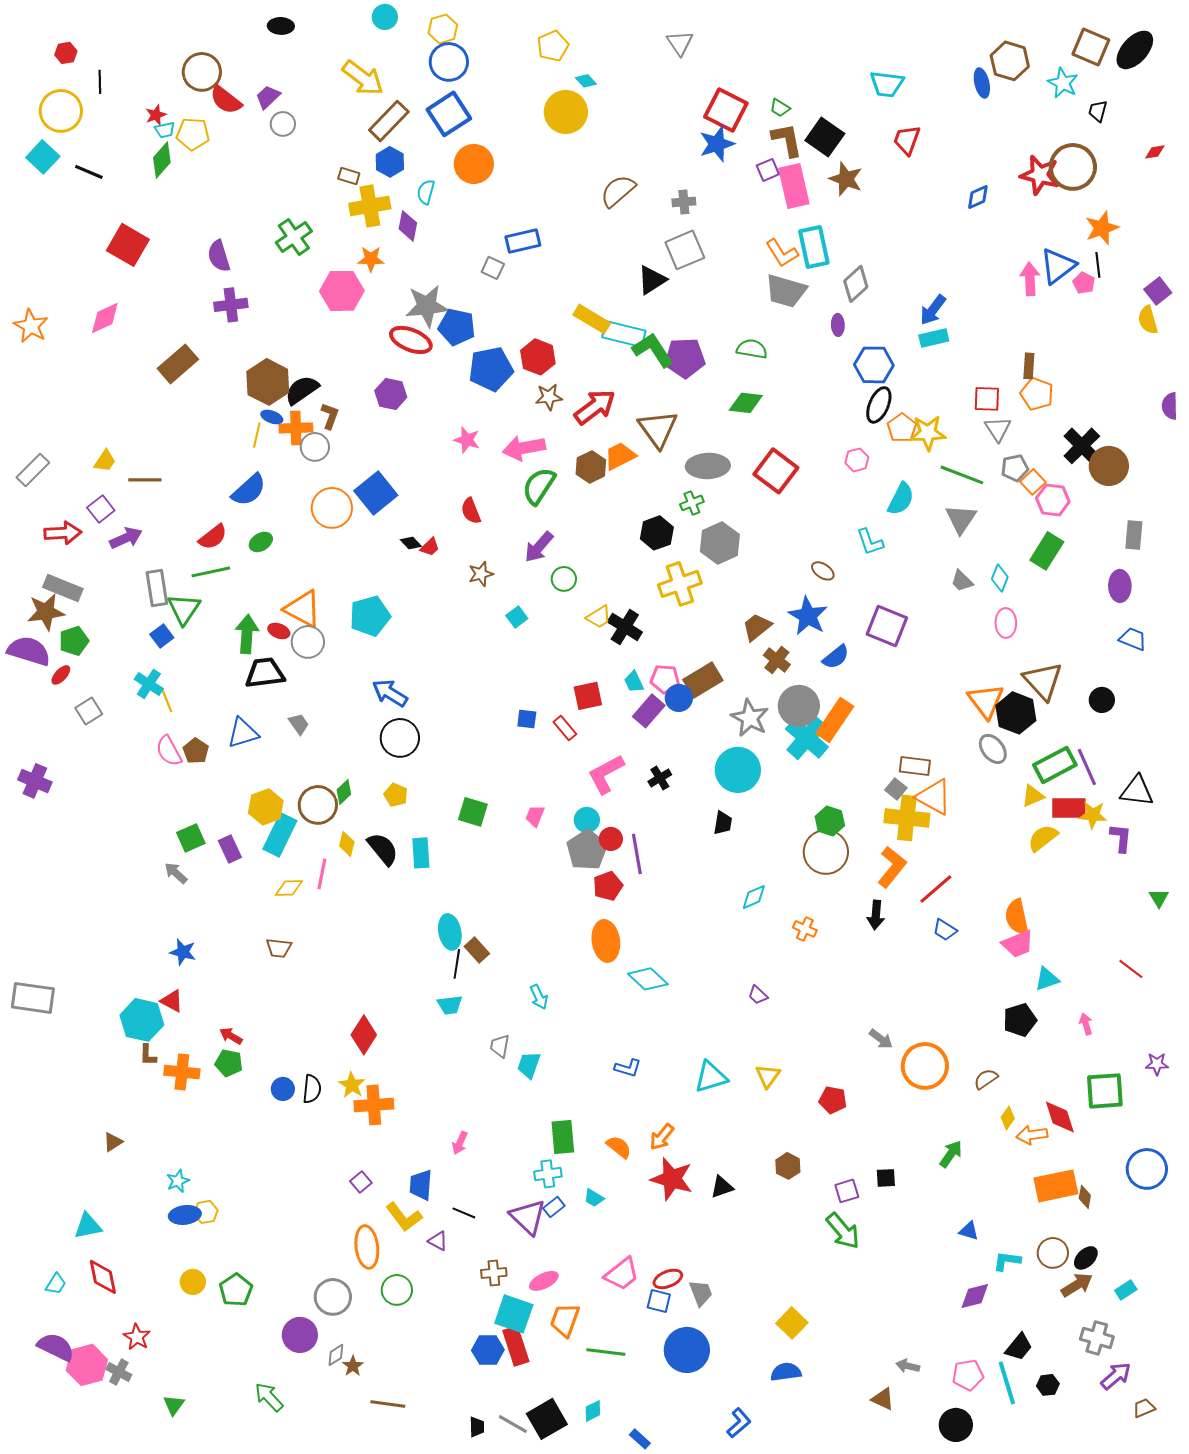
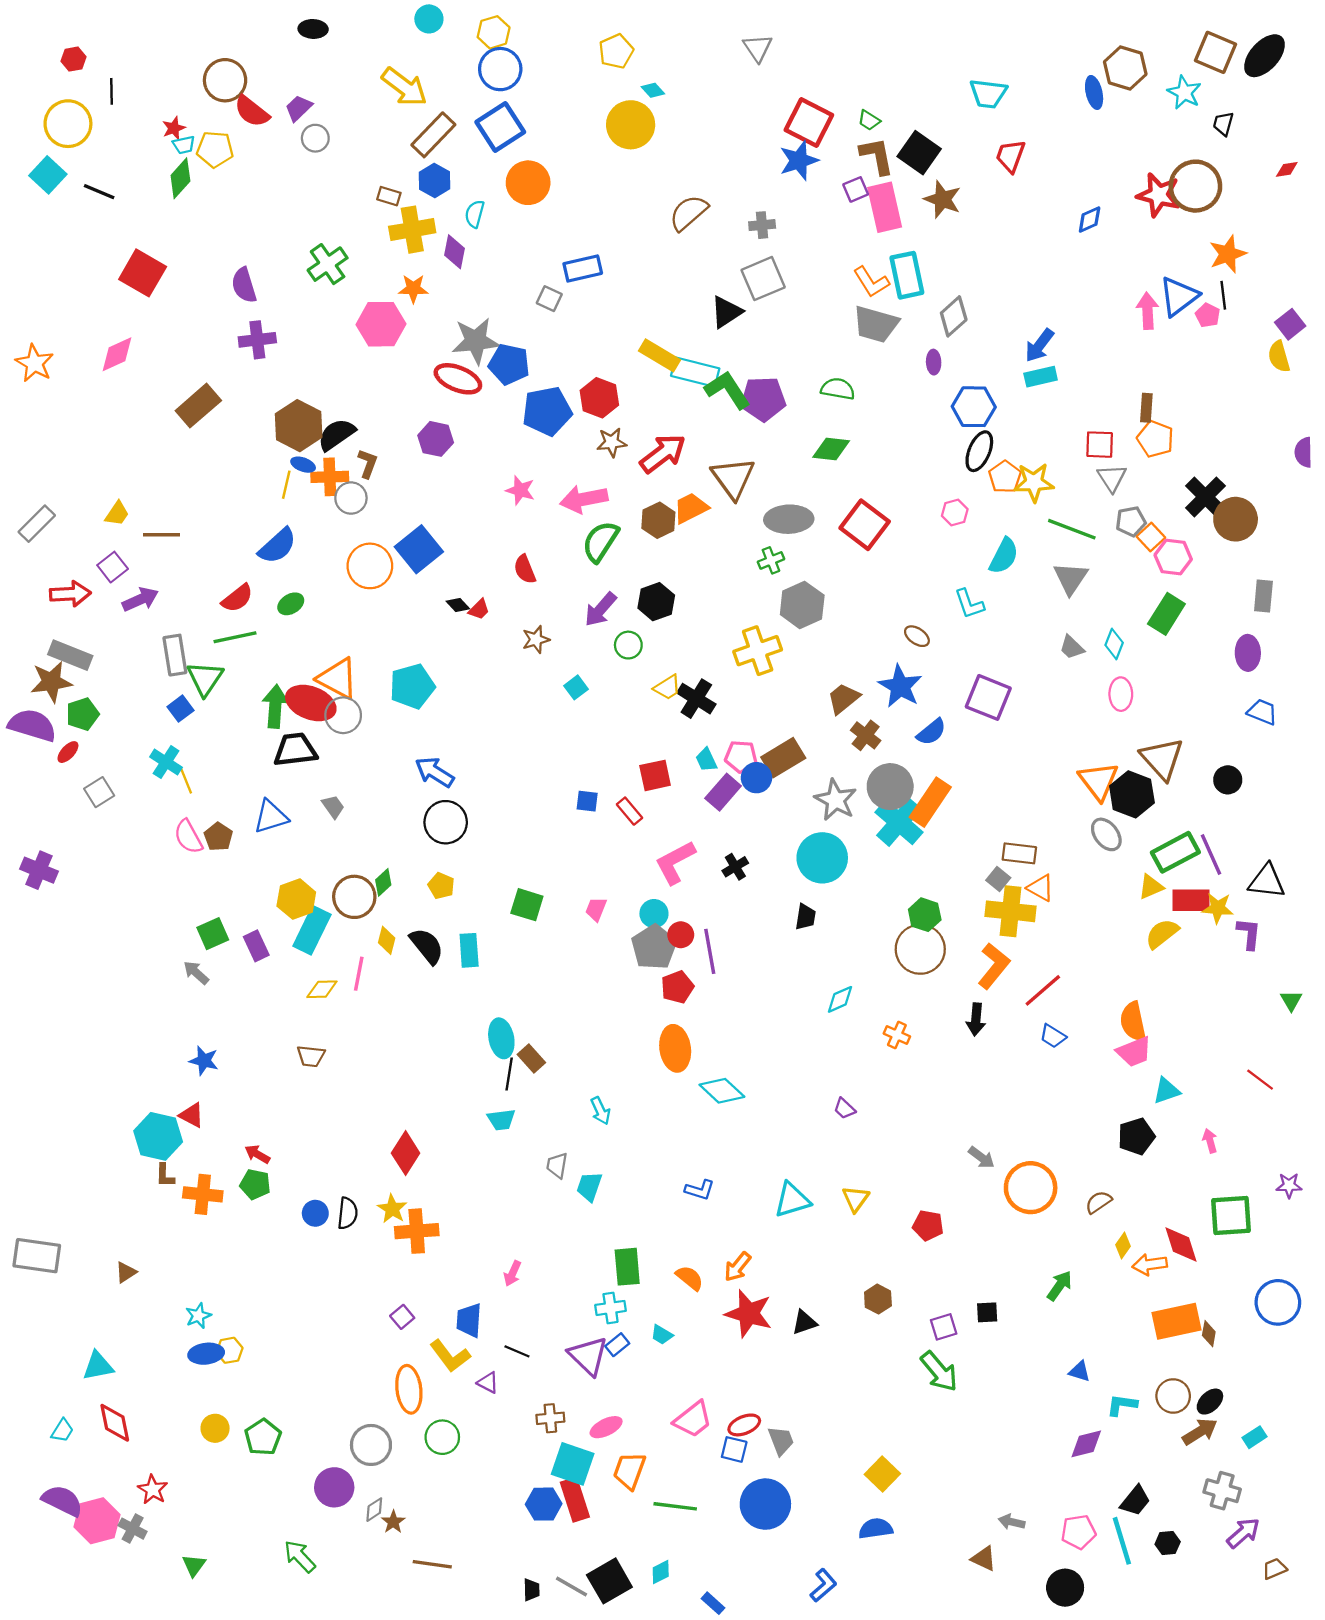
black hexagon: (657, 533) -> (656, 602), moved
red ellipse: (279, 631) -> (311, 703), size x2.0
orange triangle: (934, 797) -> (1041, 888), size x0.7
gray rectangle: (33, 998) -> (37, 1256), moved

